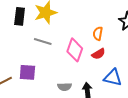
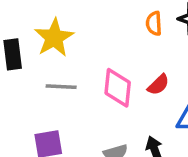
orange semicircle: (98, 33) -> (154, 23), moved

